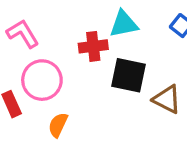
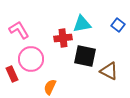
orange semicircle: (58, 125) -> (50, 87), moved

